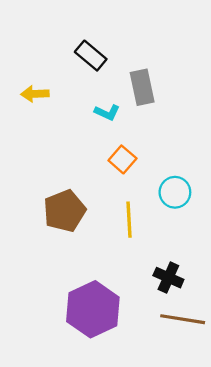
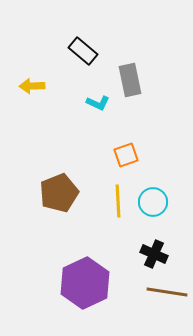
orange square: (122, 159) -> (126, 155), moved, turned 30
cyan circle: (175, 192) -> (153, 202), moved

